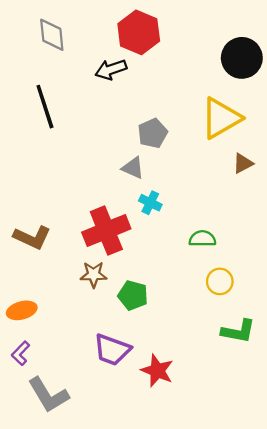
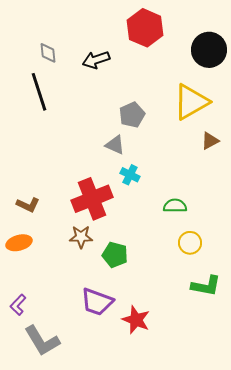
red hexagon: (139, 32) -> (145, 28), moved
gray diamond: (52, 35) -> (48, 53), moved, size x0.7
brown L-shape: (32, 237) -> (28, 205), size x0.7
orange ellipse: (22, 310) -> (19, 243), moved

